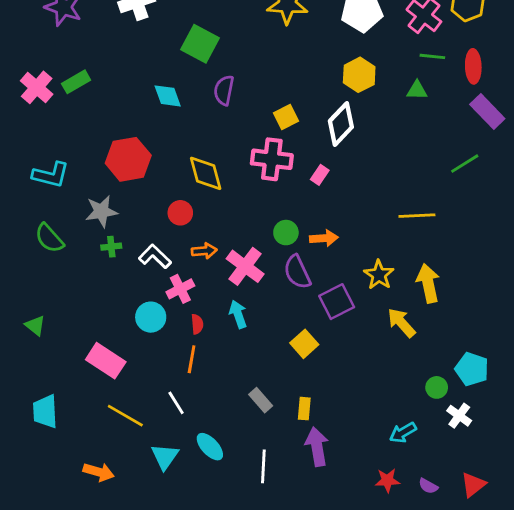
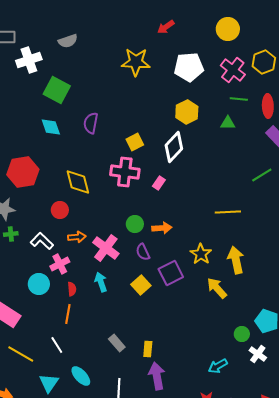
green square: (200, 44) -> (57, 90), moved
purple semicircle: (297, 272) -> (143, 252), size x0.7
yellow square: (304, 344) -> (141, 285), moved

